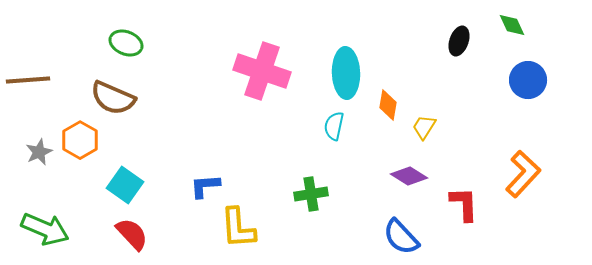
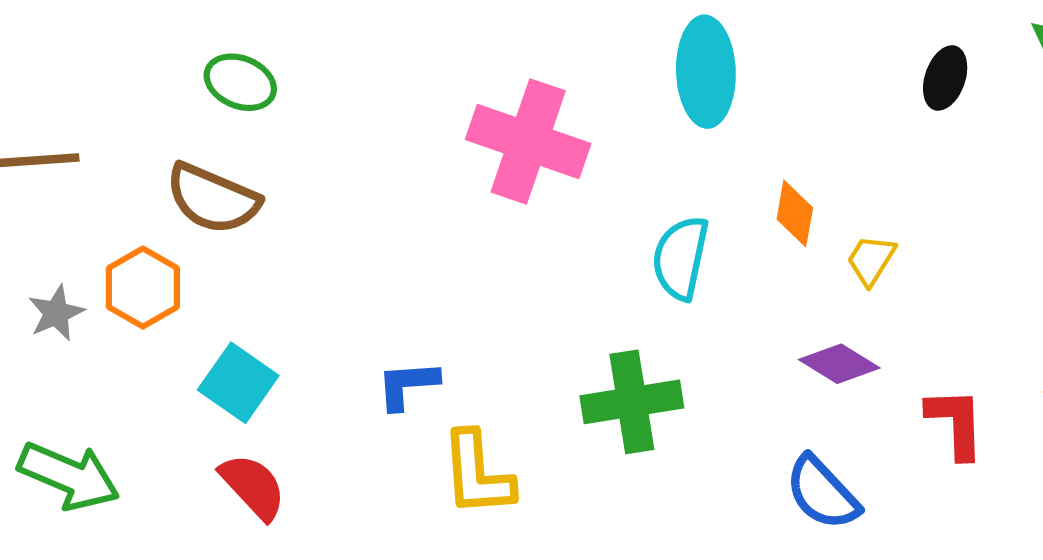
cyan ellipse: (346, 73) -> (706, 72), moved
cyan semicircle: (334, 126) -> (681, 258), size x1.4
green cross: (311, 194) -> (632, 402), size x1.4

